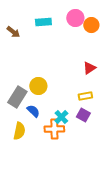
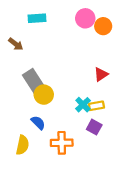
cyan rectangle: (43, 22) -> (37, 18), moved
brown arrow: (13, 32) -> (16, 44), moved
gray rectangle: (17, 97) -> (34, 81), moved, turned -65
cyan cross: (61, 117) -> (83, 105), moved

